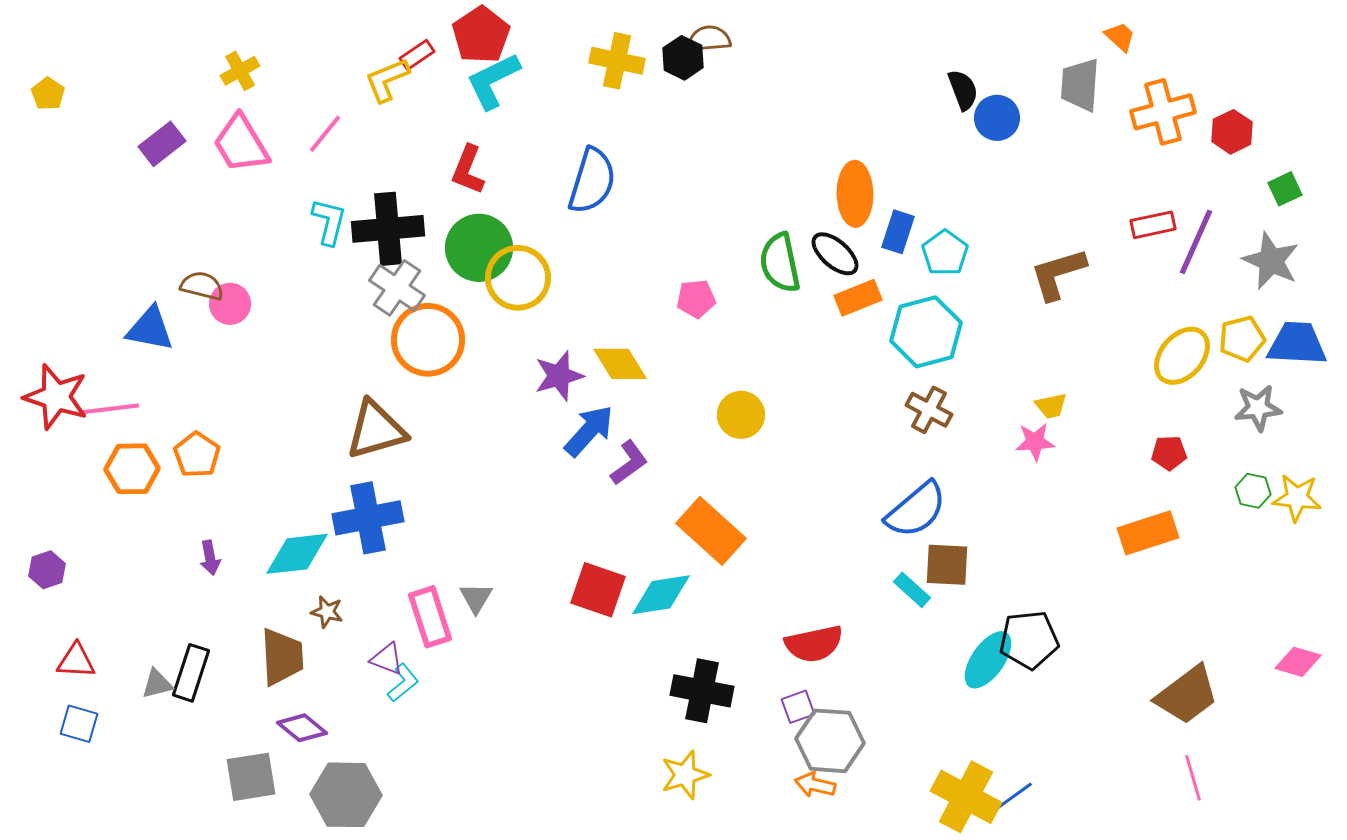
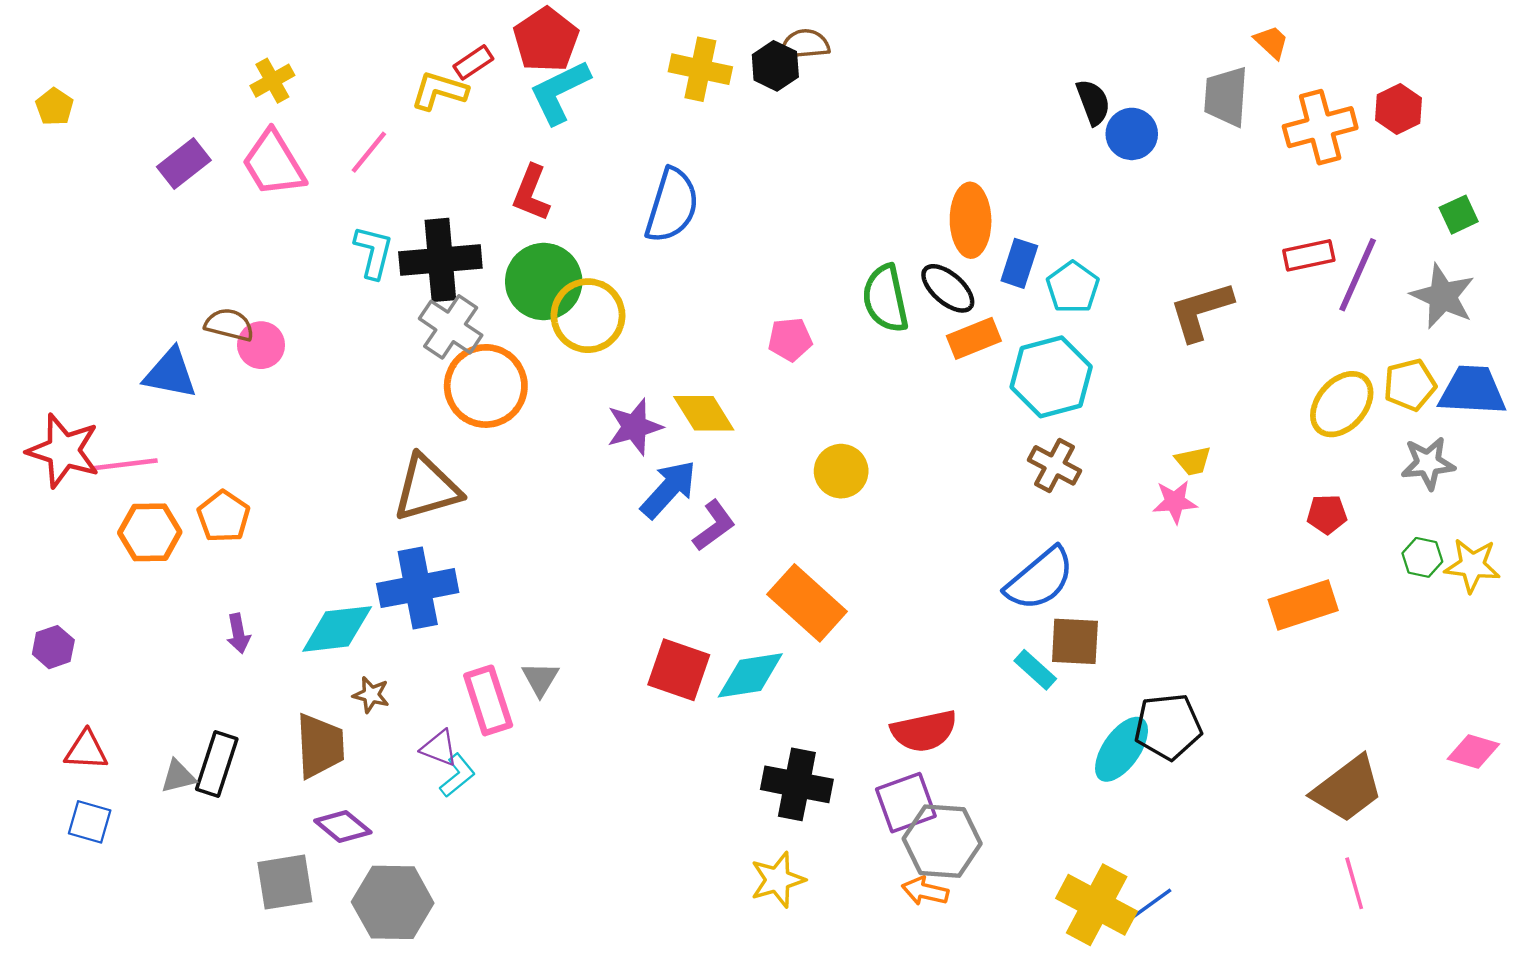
yellow L-shape: (387, 80) -> (439, 91), turned 39
red hexagon: (1232, 132) -> (1399, 109), moved
purple square: (798, 707) -> (906, 803), size x1.6

